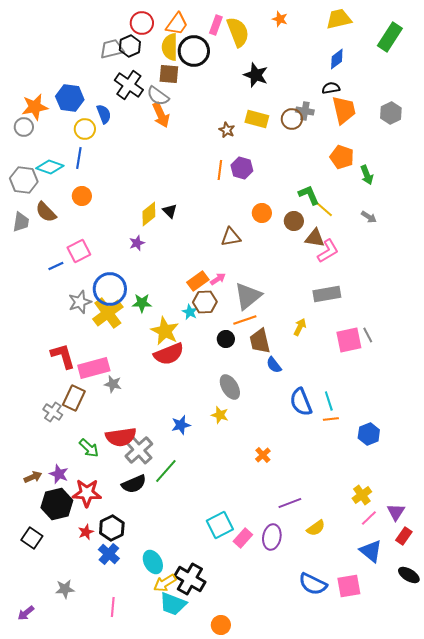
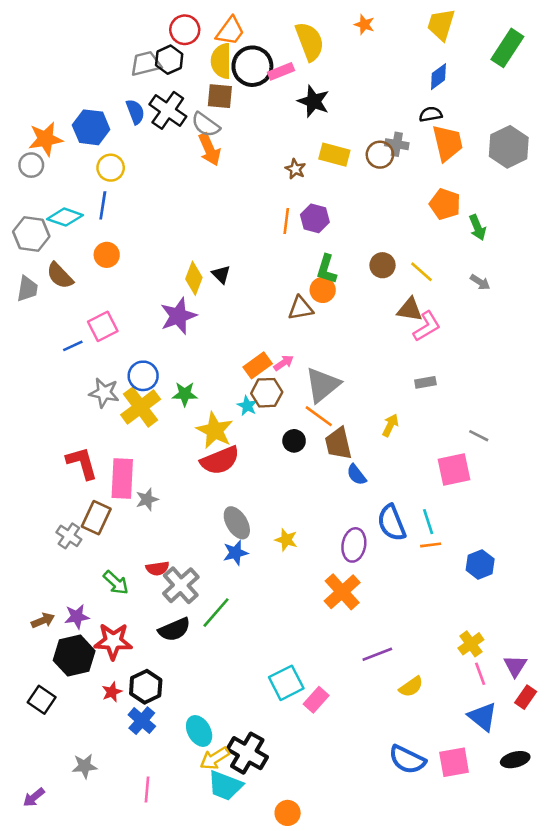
yellow trapezoid: (339, 19) -> (441, 25), turned -60
pink rectangle: (216, 25) -> (281, 71), moved, turned 48
black star: (256, 75) -> (314, 101), moved
gray hexagon: (391, 113) -> (509, 147), size x1.4
blue semicircle: (104, 114) -> (135, 112), moved
green L-shape: (309, 195) -> (327, 269), moved, turned -140
orange circle: (262, 213) -> (323, 290), moved
yellow diamond: (149, 214) -> (194, 278), turned -30
brown circle: (294, 221) -> (382, 265), moved
purple star: (137, 243) -> (178, 316), size x1.8
blue circle: (110, 289) -> (143, 376), size x0.7
gray rectangle: (327, 294) -> (425, 382), size x0.6
gray star: (80, 302) -> (104, 393), turned 30
orange line: (245, 320) -> (319, 416), turned 55
gray line: (368, 335) -> (479, 436), turned -35
pink square: (349, 340) -> (454, 469), moved
pink rectangle: (94, 368) -> (122, 479), turned -72
gray star: (113, 384) -> (147, 499), turned -30
gray ellipse: (230, 387) -> (237, 523), moved
red semicircle: (121, 437) -> (157, 568), size x0.6
orange cross: (263, 455) -> (342, 592), size x1.8
purple star: (59, 474) -> (77, 617), turned -30
pink line: (369, 518) -> (480, 674), turned -66
purple ellipse: (272, 537) -> (354, 545), moved
black ellipse: (409, 575) -> (515, 760), moved, turned -45

